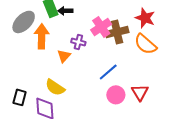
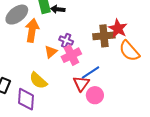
red star: (145, 18) -> (118, 28), moved
pink cross: (101, 27) -> (71, 55), moved
red triangle: (140, 92) -> (81, 84), moved

